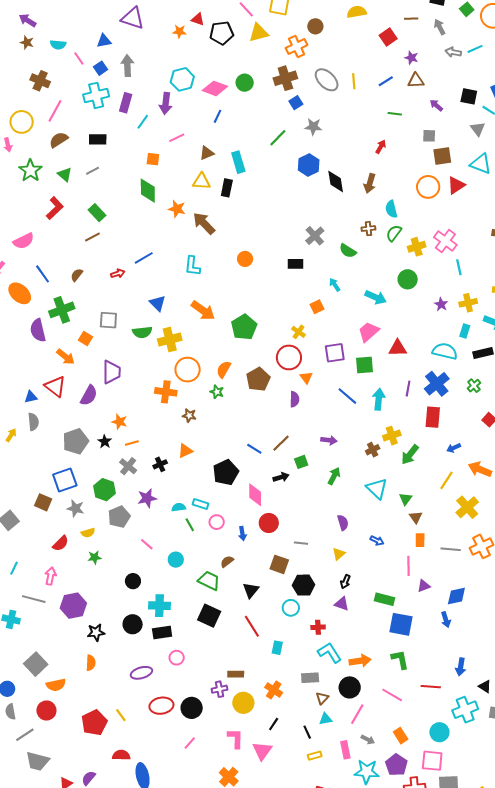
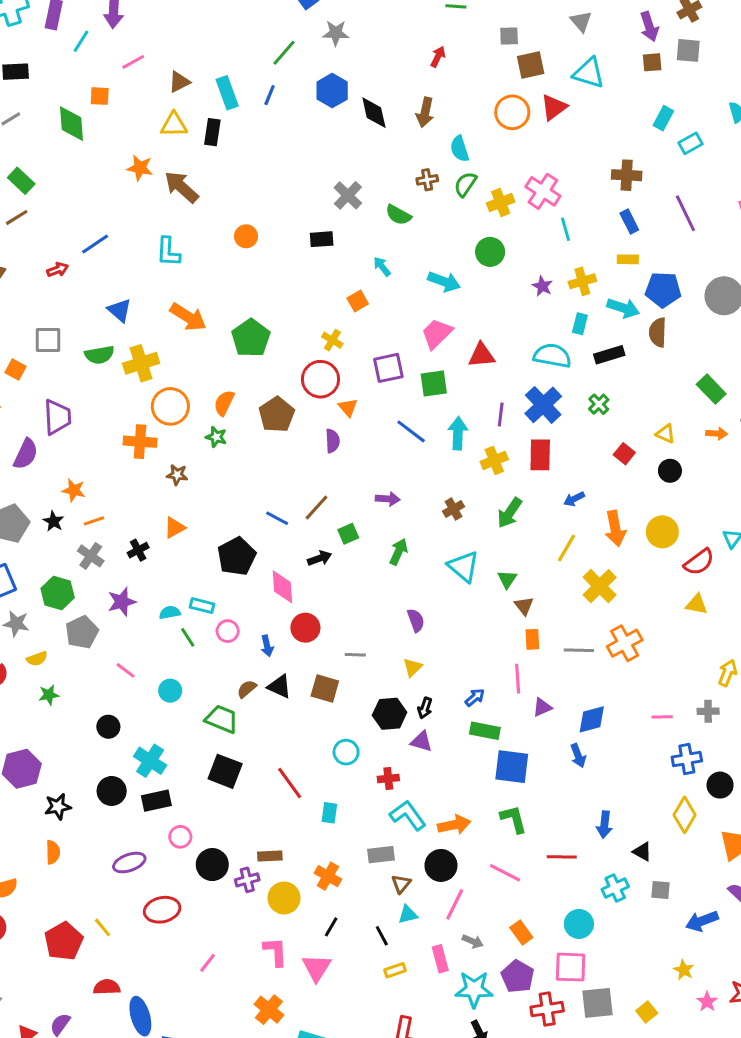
blue line: (218, 116) -> (270, 95), moved
green diamond: (148, 191) -> (71, 124), moved
yellow cross: (392, 436) -> (494, 460), moved
orange arrow: (480, 469) -> (615, 529), turned -120
blue arrow: (377, 541) -> (475, 697), moved, turned -64
black hexagon: (303, 585) -> (390, 714), moved
black triangle: (251, 590) -> (279, 686), moved, turned -42
cyan cross: (159, 606) -> (150, 761), turned 35
black circle: (192, 708) -> (212, 865), moved
cyan cross: (465, 710) -> (615, 888), size x0.7

